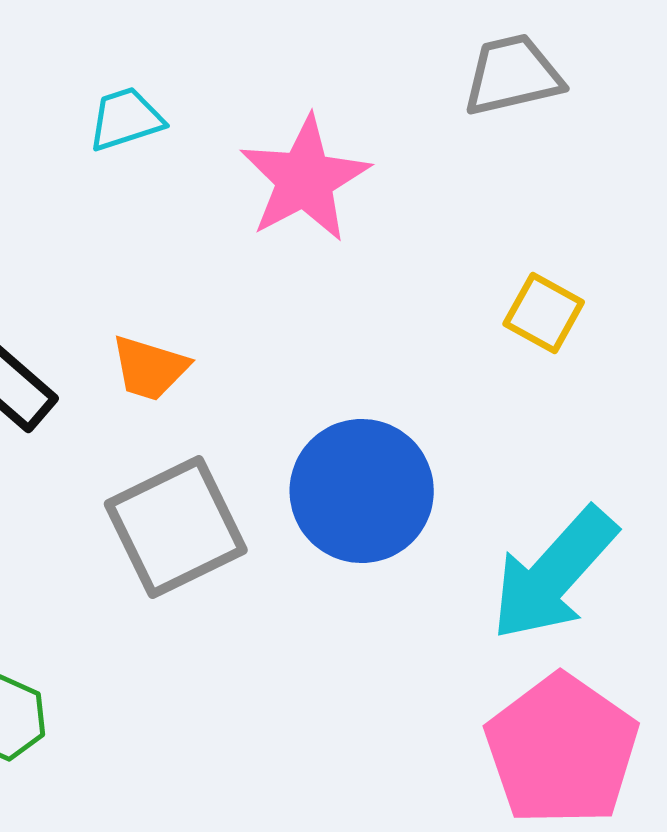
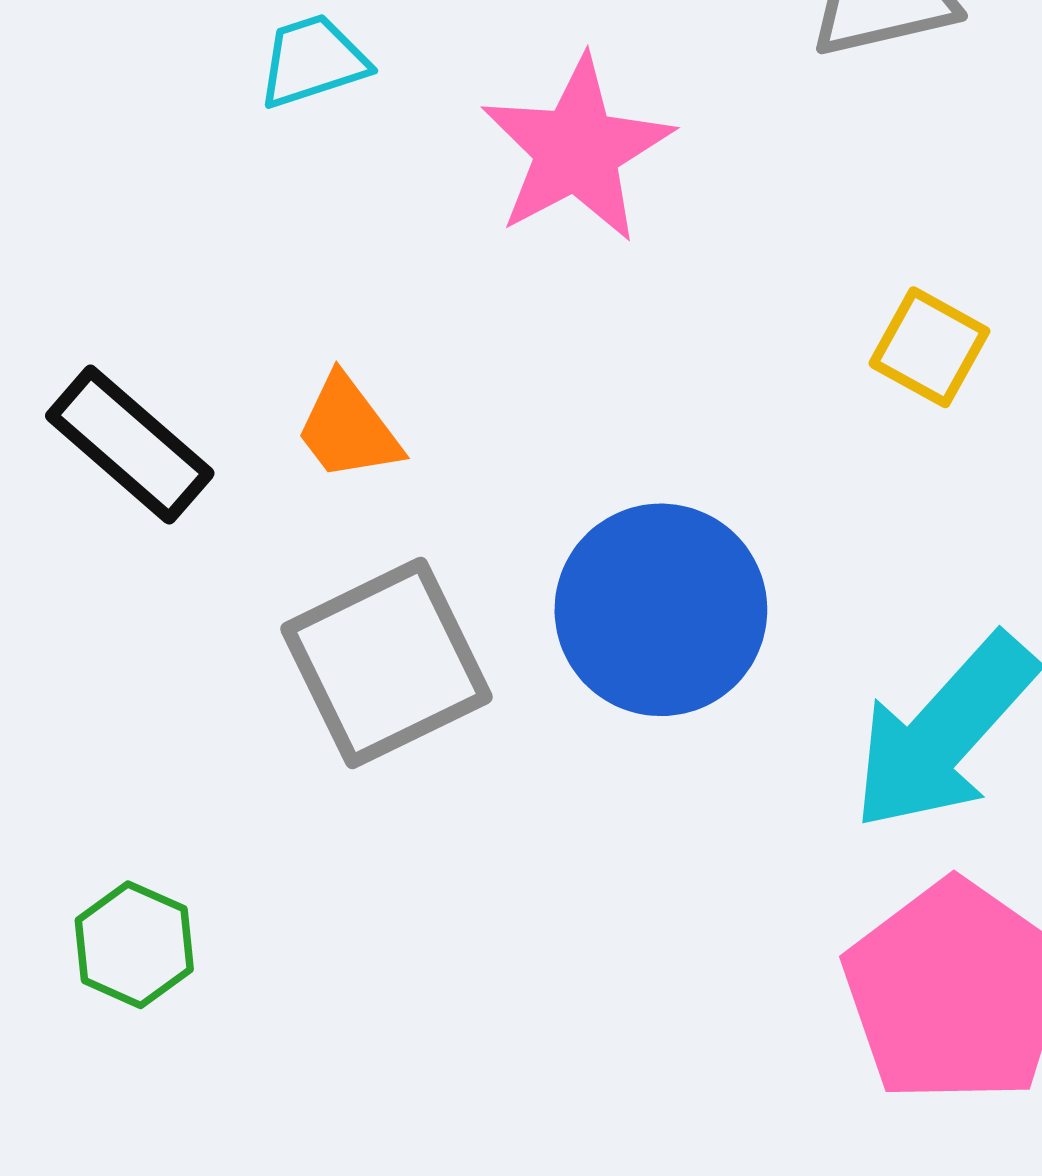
orange trapezoid: (150, 368) -> (348, 428), turned 36

